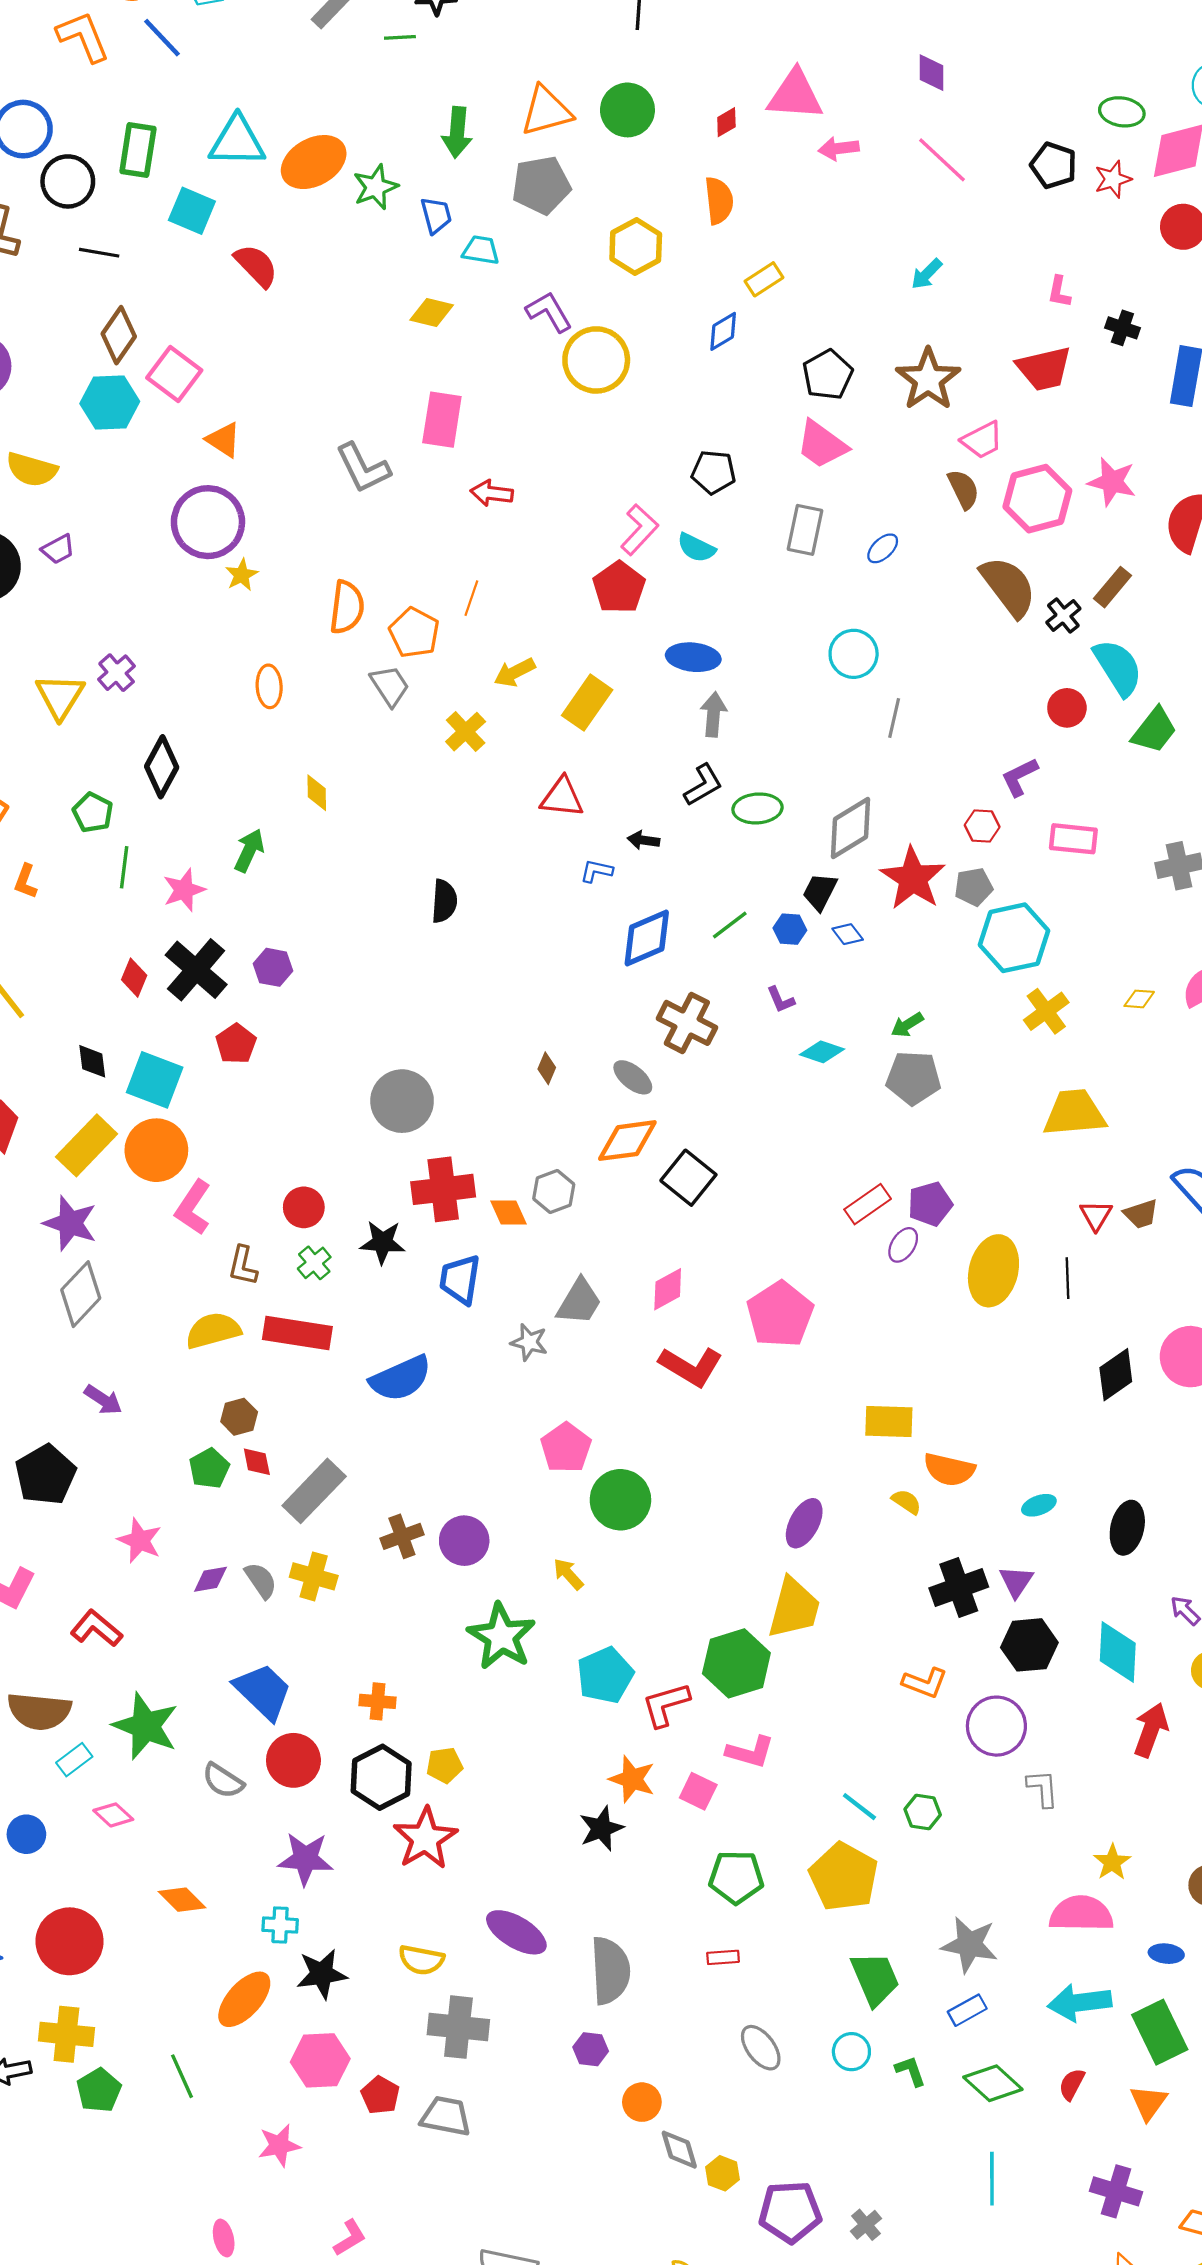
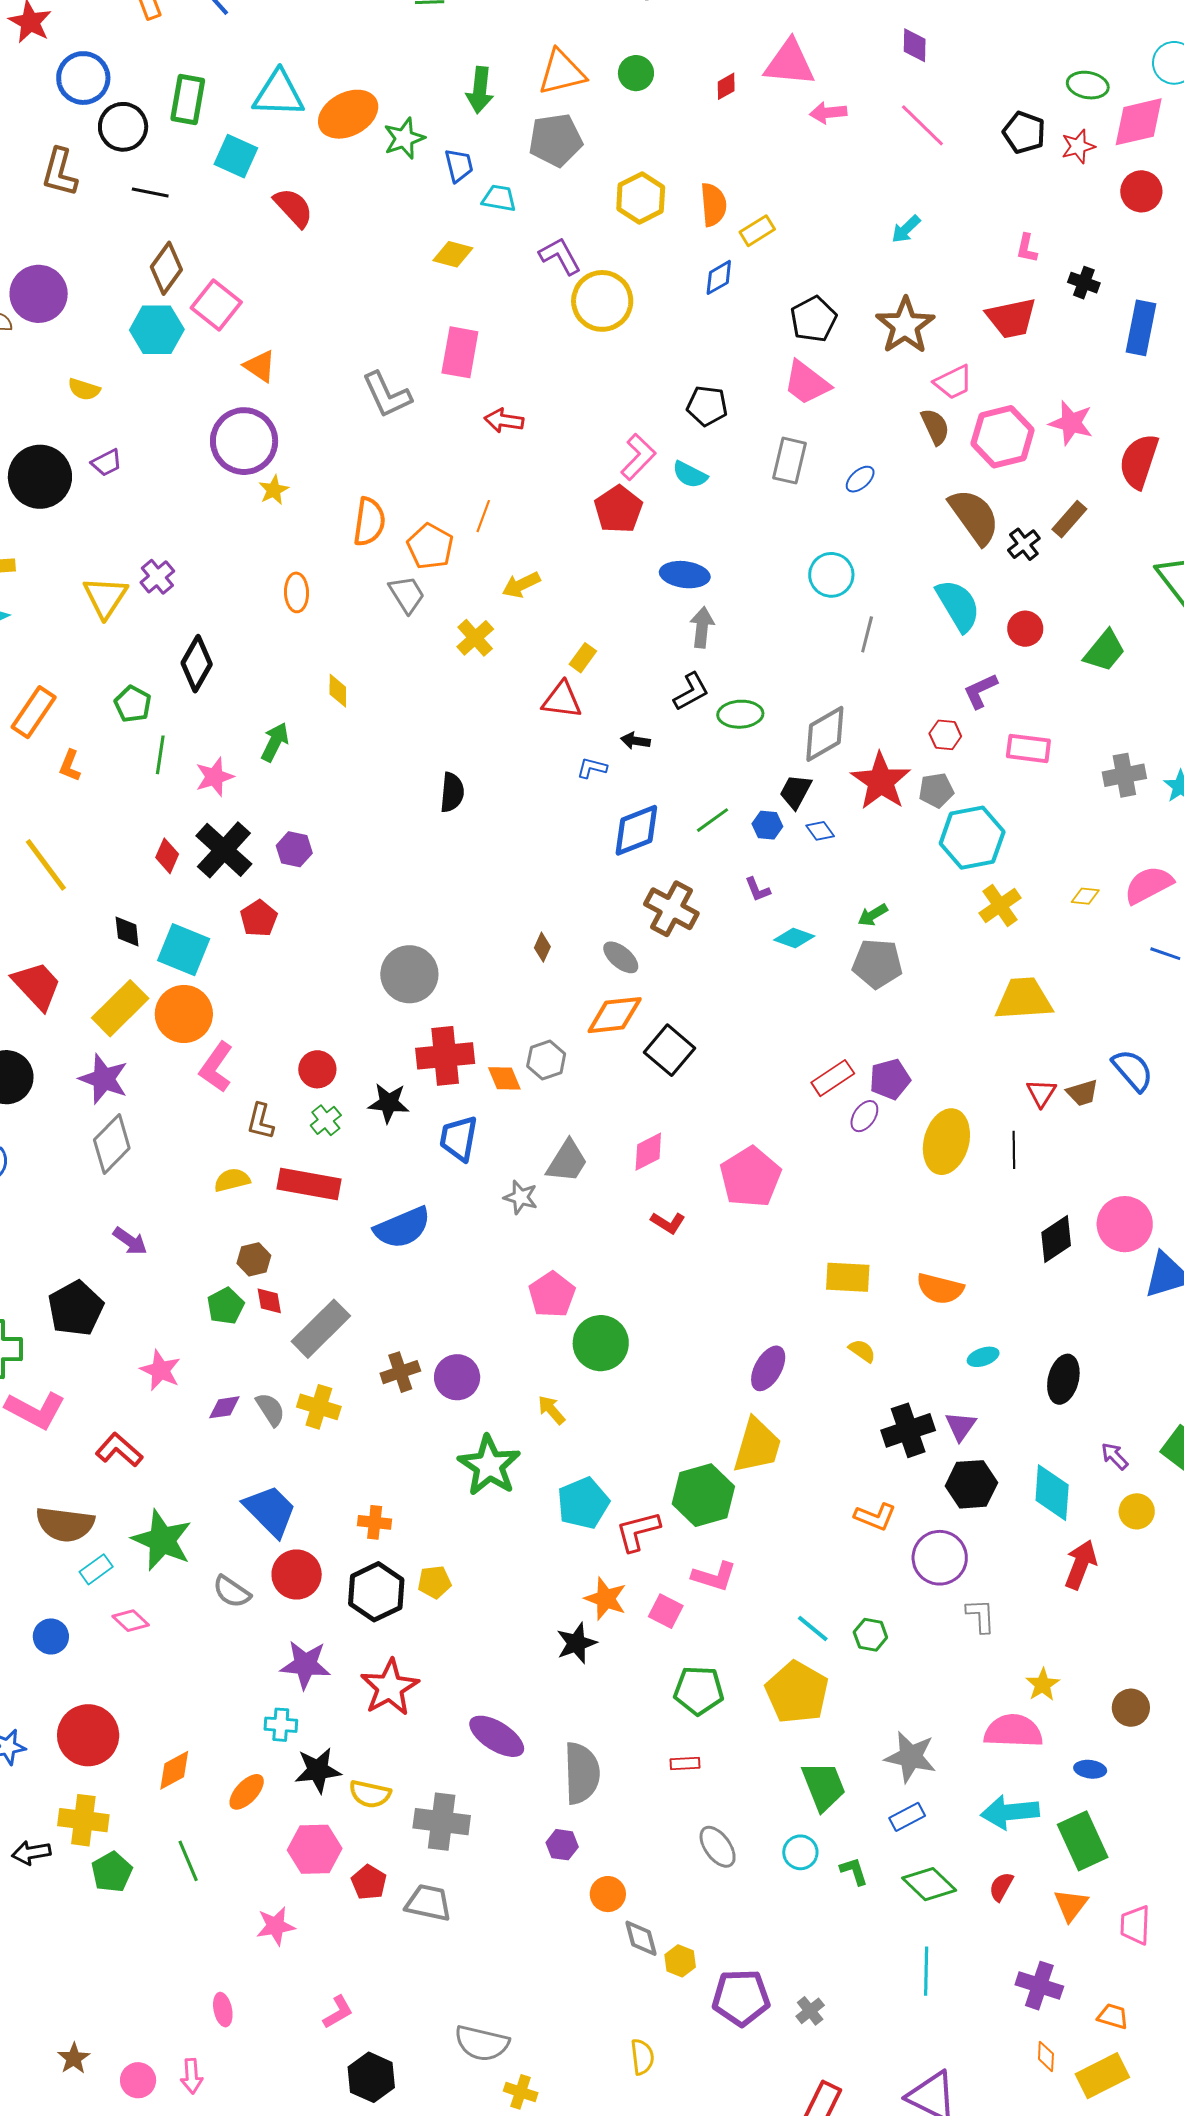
green circle: (627, 110) -> (636, 73), size x0.7
orange semicircle: (719, 201) -> (713, 205), moved
yellow semicircle: (32, 470) -> (84, 389), size x0.7
cyan semicircle: (1118, 667) -> (958, 605), moved
yellow rectangle: (587, 703) -> (583, 658), moved, size x0.6
yellow semicircle: (213, 1331) -> (232, 1180), size x0.7
red L-shape: (691, 1366) -> (668, 1223), size x0.6
orange semicircle: (949, 1470) -> (940, 1289), moved
red star: (425, 1838) -> (390, 1687), moved
orange diamond: (182, 1900) -> (174, 1770), moved, turned -75
yellow semicircle: (421, 1960) -> (370, 1794), moved
orange ellipse: (244, 1999) -> (247, 1792), size x0.7

